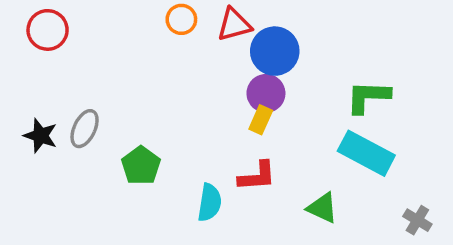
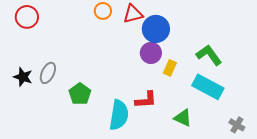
green L-shape: (368, 97) -> (209, 55), turned 52
yellow rectangle: (261, 120) -> (170, 68), moved
cyan semicircle: (210, 203) -> (119, 115), size x1.4

